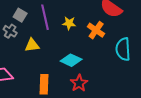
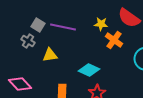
purple line: (45, 17) -> (63, 27), turned -65
yellow star: (69, 23) -> (101, 24), moved

